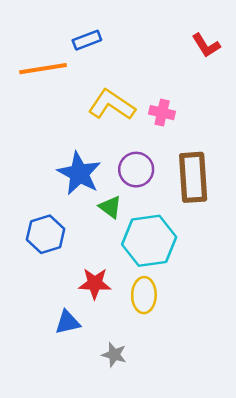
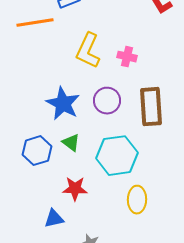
yellow L-shape: (112, 105) -> (88, 51), turned -99
green triangle: (110, 207) -> (71, 143), moved
yellow ellipse: (144, 295) -> (137, 200), moved

